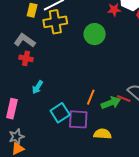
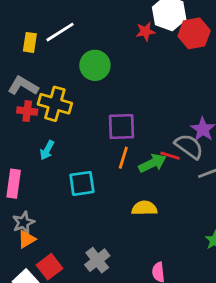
yellow cross: (55, 22) -> (55, 104), moved, turned 30
green circle: (95, 34) -> (95, 65), moved
cyan square: (60, 113) -> (82, 183), turned 30
purple square: (78, 119) -> (121, 127), moved

